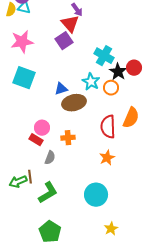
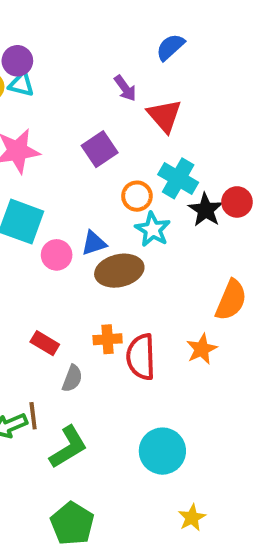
red triangle: (70, 24) -> (164, 116), moved
orange circle: (111, 88) -> (137, 196), moved
red semicircle: (108, 127) -> (141, 357), moved
pink circle: (42, 128) -> (57, 255), moved
orange star: (107, 158) -> (202, 349), moved

